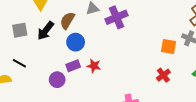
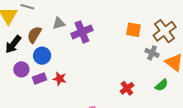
orange square: (168, 47) -> (134, 30), moved
purple circle: (57, 80) -> (21, 69), moved

